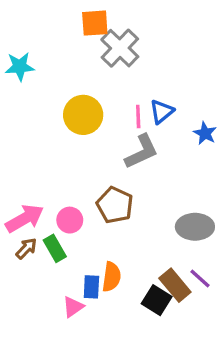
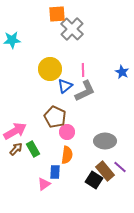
blue triangle: (162, 112) -> (65, 86), moved
blue star: (205, 133) -> (122, 72), moved
brown pentagon: (115, 205) -> (55, 117), moved
pink circle: (70, 220) -> (67, 132), moved
gray ellipse: (195, 227) -> (105, 141), moved
orange semicircle: (112, 277) -> (67, 155), moved

